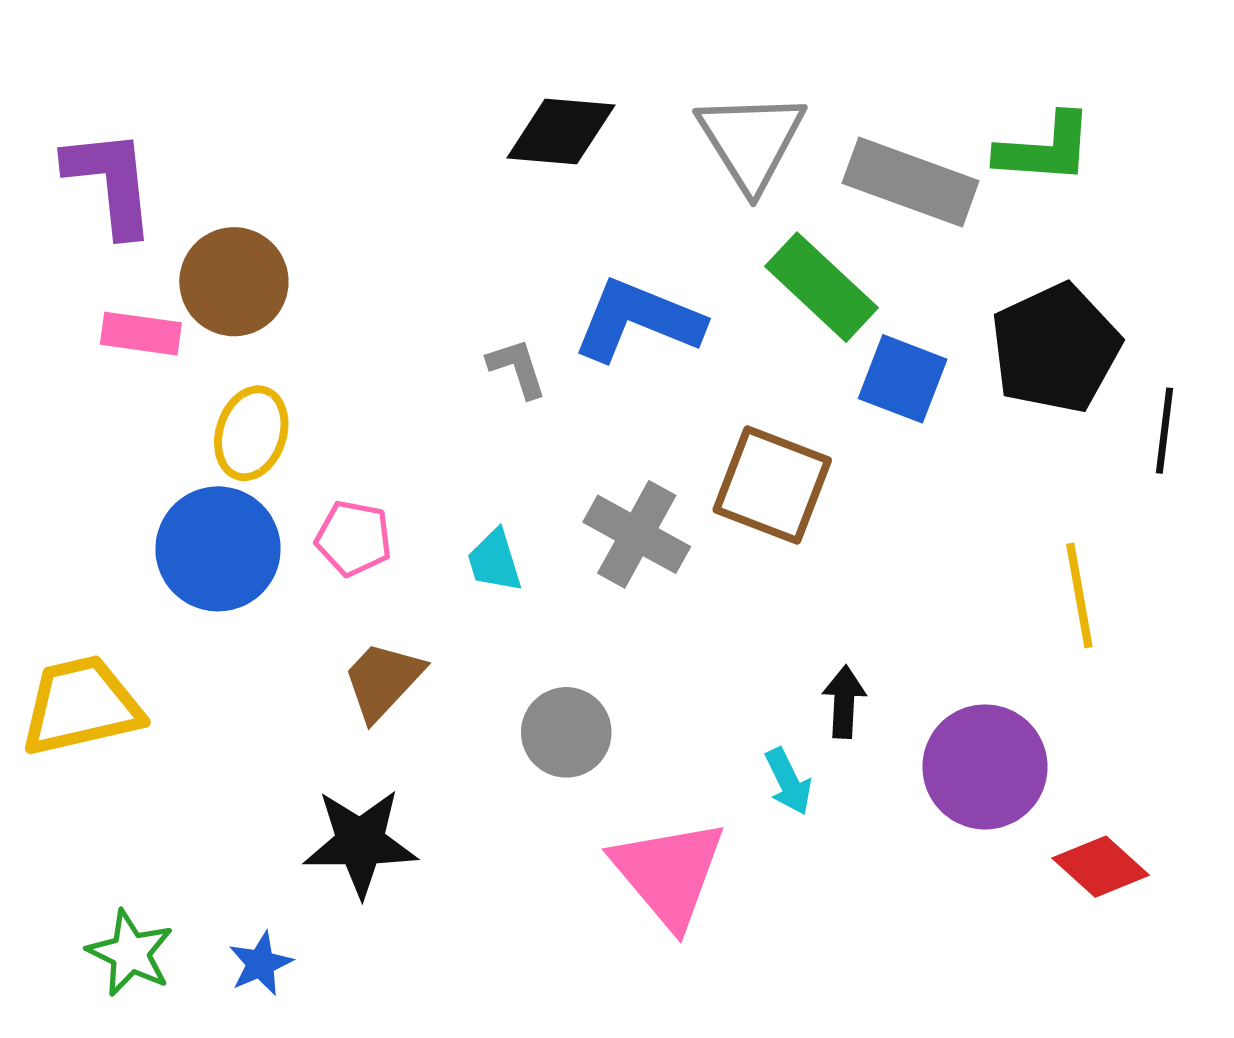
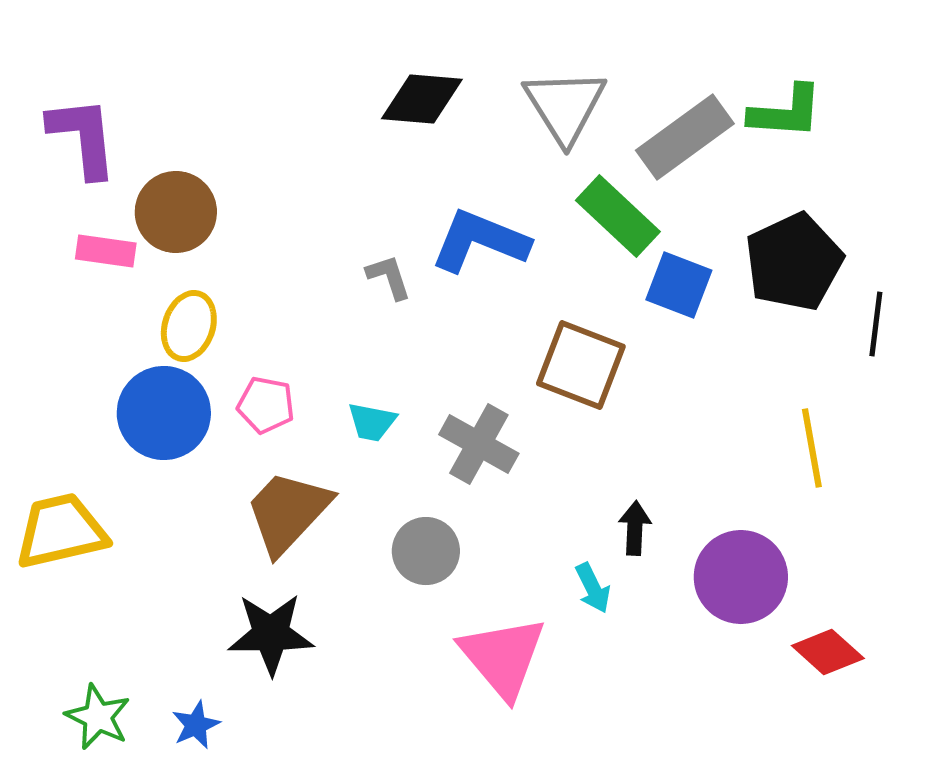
gray rectangle: (911, 182) -> (685, 137), turned -56
gray cross: (637, 534) -> (479, 444), moved
cyan trapezoid: (495, 561) -> (372, 422), turned -62
brown trapezoid: (383, 681) -> (288, 512), size x1.4

